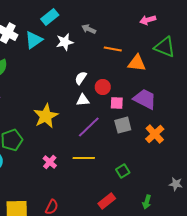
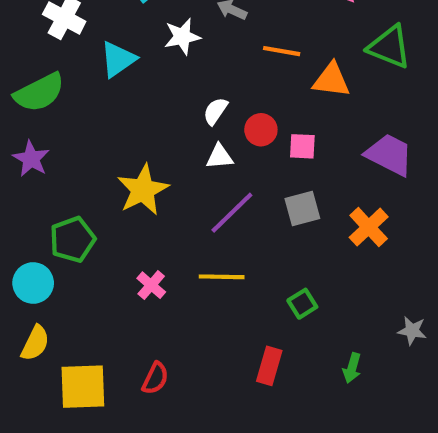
cyan triangle: (34, 40) -> (118, 59), moved
purple trapezoid: (145, 99) -> (389, 155), moved
pink square: (117, 103) -> (302, 146), moved
red rectangle: (107, 201) -> (269, 366), turned -36

